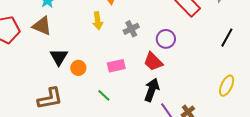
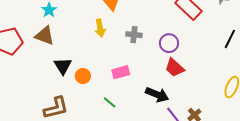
gray cross: (131, 29) -> (134, 35), turned 35
red trapezoid: (153, 62) -> (175, 68), moved
black arrow: (152, 90) -> (157, 95), turned 95

